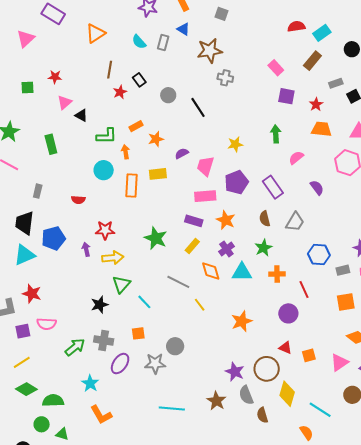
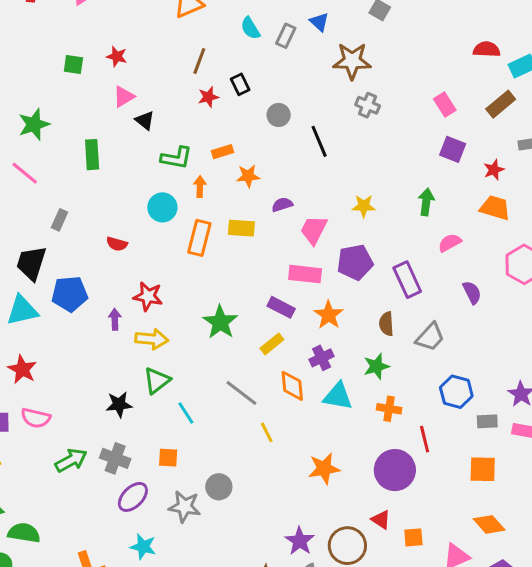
purple circle: (288, 313) -> (395, 470), size x1.4
cyan star: (90, 383) -> (143, 547), moved, turned -30

